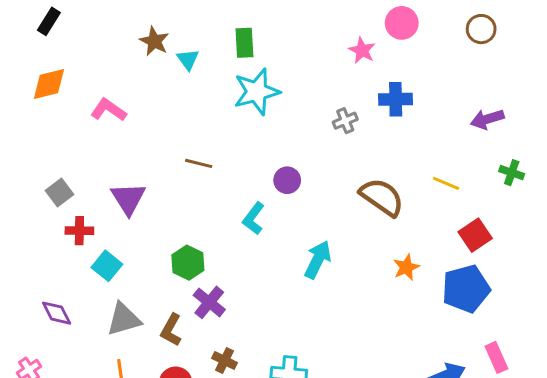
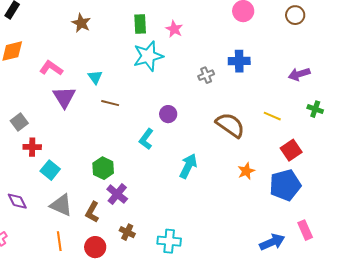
pink star: (362, 50) -> (174, 29), moved
cyan triangle: (188, 60) -> (95, 77), moved
purple triangle: (128, 199) -> (64, 97), moved
gray triangle: (124, 319) -> (61, 205), turned 40

